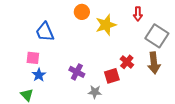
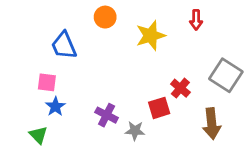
orange circle: (82, 12) -> (105, 17), moved
gray square: (157, 36) -> (226, 75), moved
brown arrow: (154, 63) -> (212, 124), moved
purple cross: (77, 72) -> (107, 115), moved

